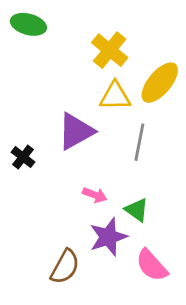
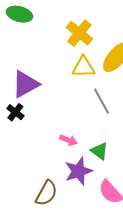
purple triangle: (76, 131) -> (25, 84), moved
gray line: (139, 142) -> (101, 101), turned -40

